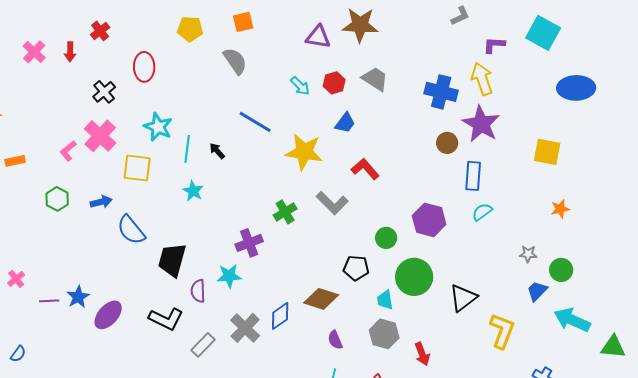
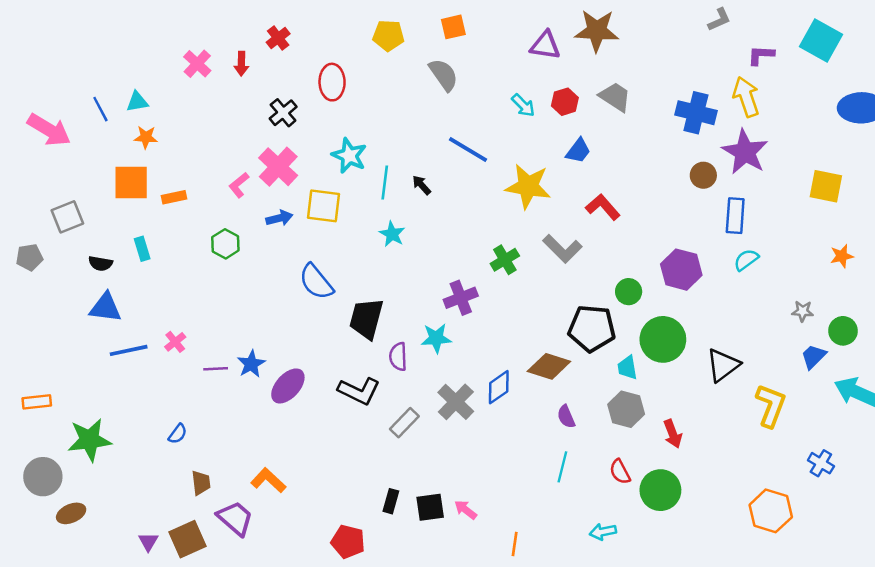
blue arrow: (101, 202) -> (279, 218), moved
black pentagon: (356, 268) -> (592, 328), size x1.5

